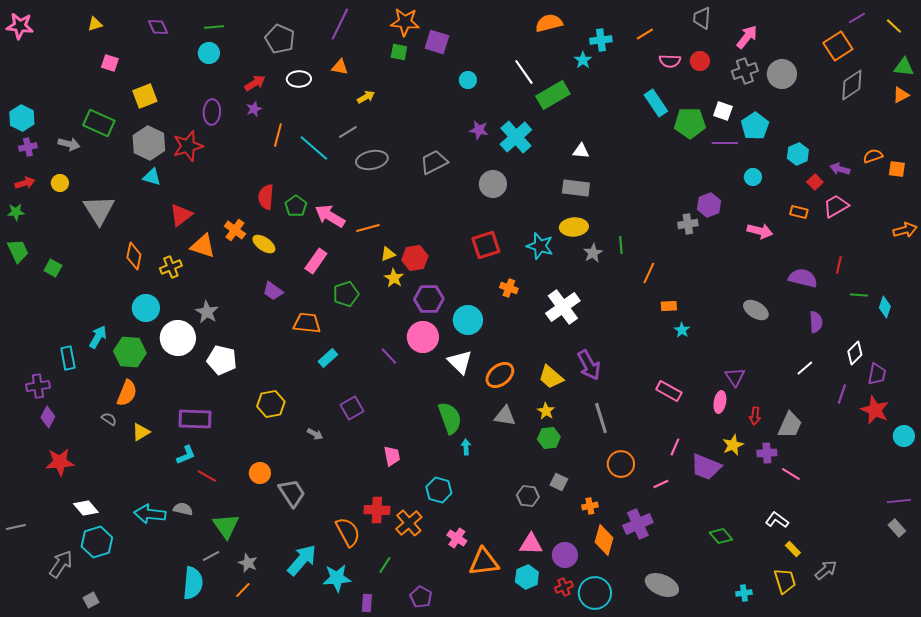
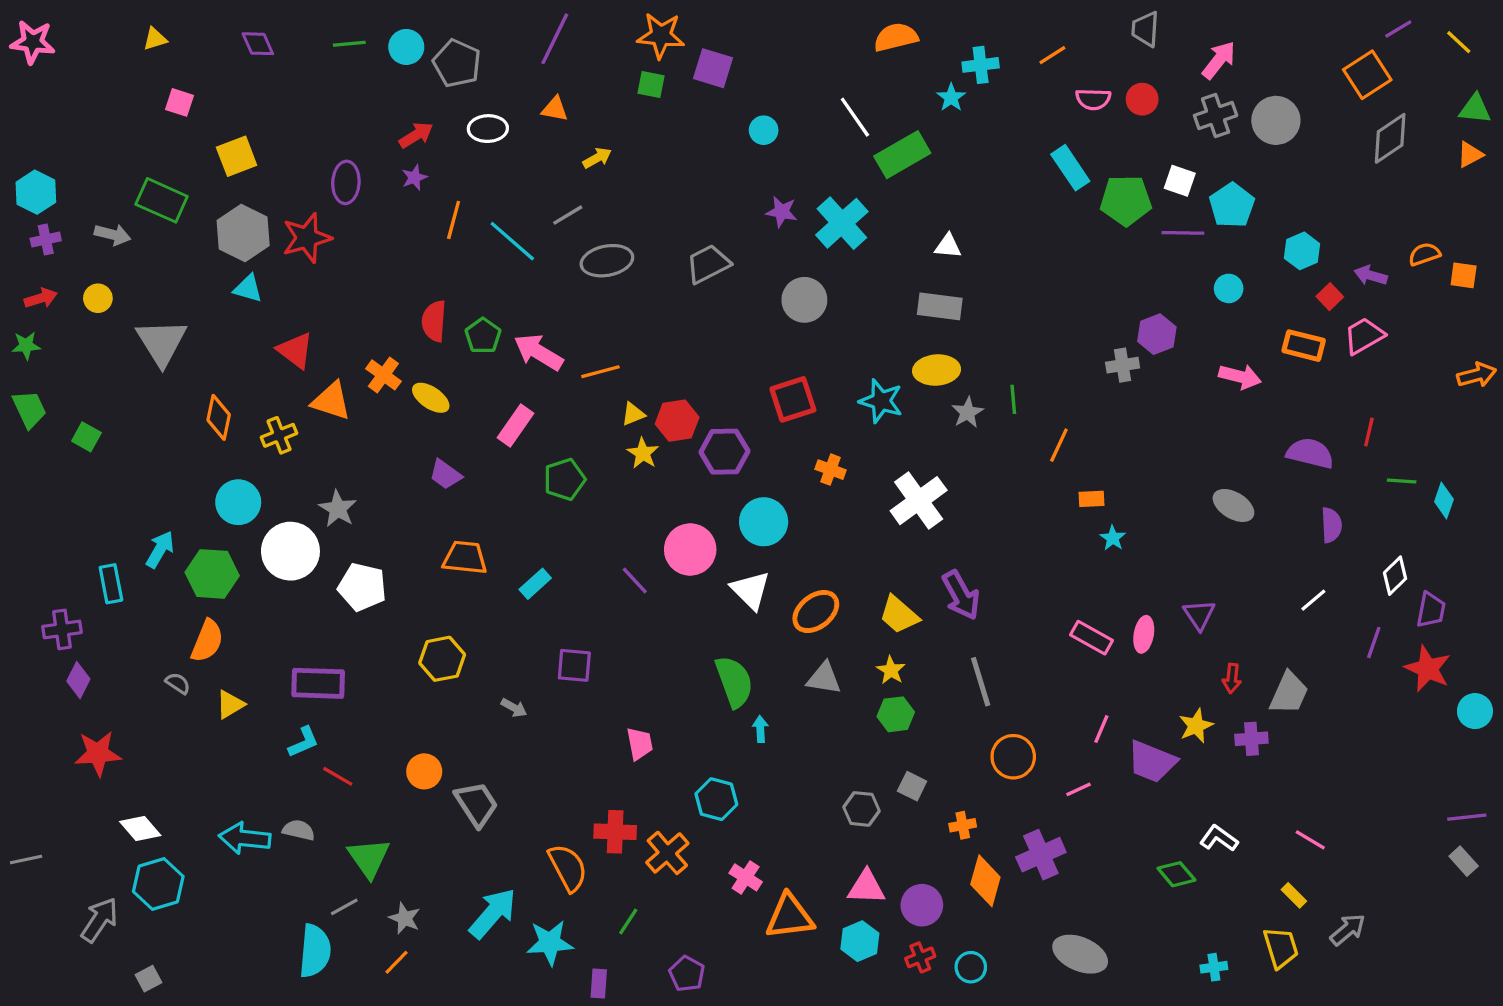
cyan circle: (209, 53) -> (406, 47), moved
orange rectangle: (799, 212) -> (1304, 346), size x1.4
red triangle: (181, 215) -> (295, 350), turned -45
purple hexagon: (429, 299) -> (724, 452), moved
orange trapezoid: (307, 323) -> (465, 558), moved
pink ellipse: (720, 402) -> (1144, 634), moved
purple square: (352, 408) -> (574, 665), turned 35
pink line: (791, 474) -> (1310, 840), moved
white L-shape: (777, 520) -> (1219, 838), moved
cyan circle: (595, 593) -> (971, 967), size x0.6

